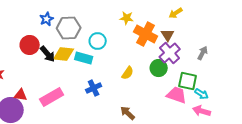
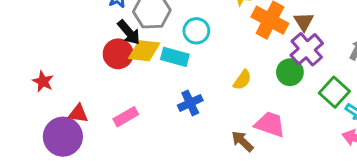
red circle: (30, 45) -> (118, 54), moved
black arrow: (48, 54) -> (129, 32), moved
green square: (188, 81) -> (334, 92), turned 30
pink trapezoid: (177, 95) -> (270, 124), moved
pink rectangle: (52, 97) -> (126, 117), size x0.7

